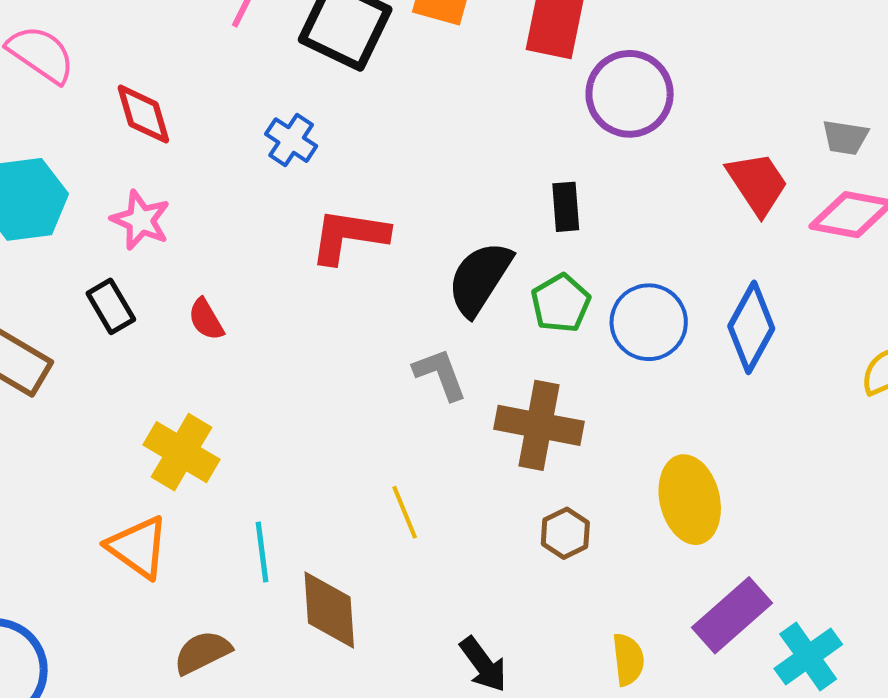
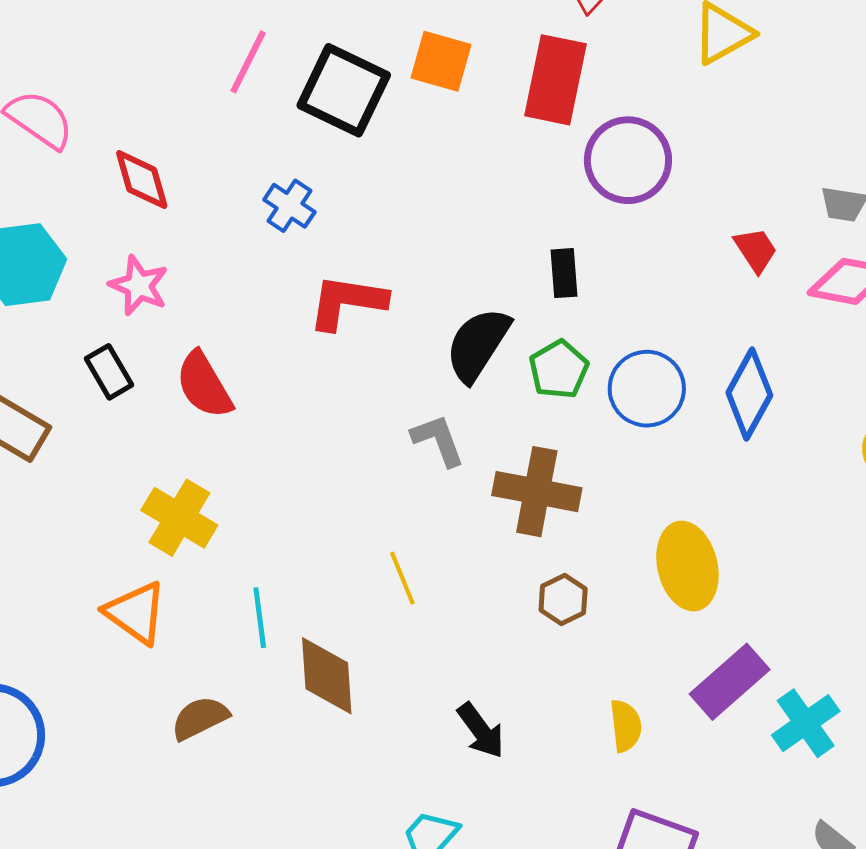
red trapezoid: (757, 183) -> (756, 250), size x0.7
red semicircle: (206, 319) -> (204, 385), size x1.6

